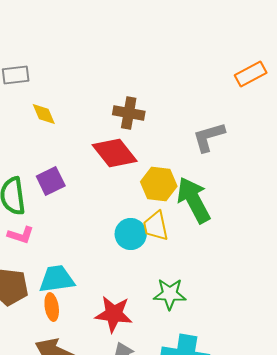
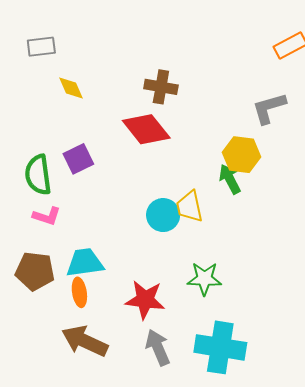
gray L-shape: (209, 137) -> (269, 108), moved
yellow hexagon: (159, 184) -> (241, 155), moved
green arrow: (194, 200) -> (230, 179), size x0.6

